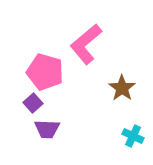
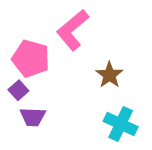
cyan cross: (133, 136) -> (121, 124), size x1.5

